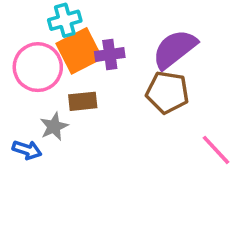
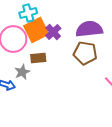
purple semicircle: (175, 49) -> (89, 29), turned 32
purple cross: (110, 55) -> (53, 32), turned -35

